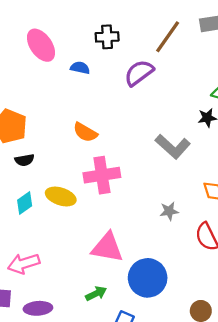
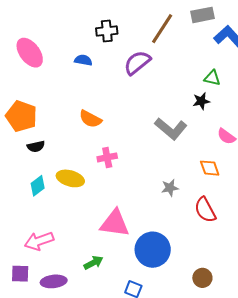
pink ellipse: (41, 45) -> (30, 53), moved
pink cross: (102, 175) -> (107, 157), size x0.6
green arrow: (96, 293) -> (93, 263), moved

